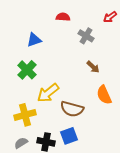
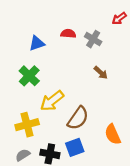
red semicircle: (63, 17) -> (68, 34), moved
orange semicircle: (104, 95) -> (113, 134), moved
brown semicircle: (72, 109) -> (78, 118), turned -70

